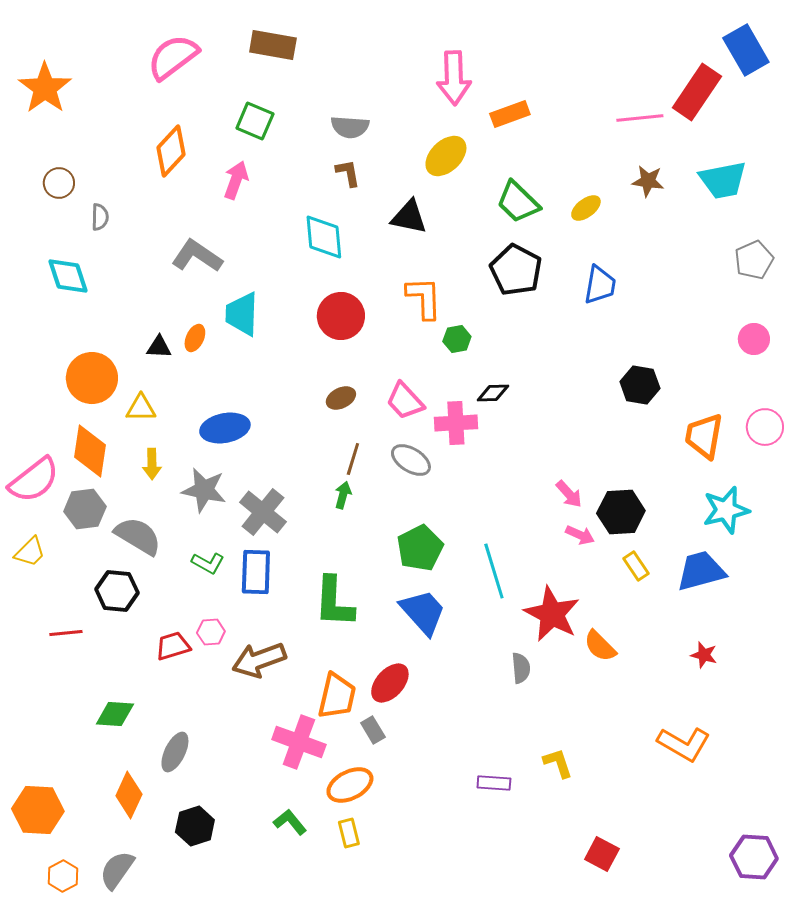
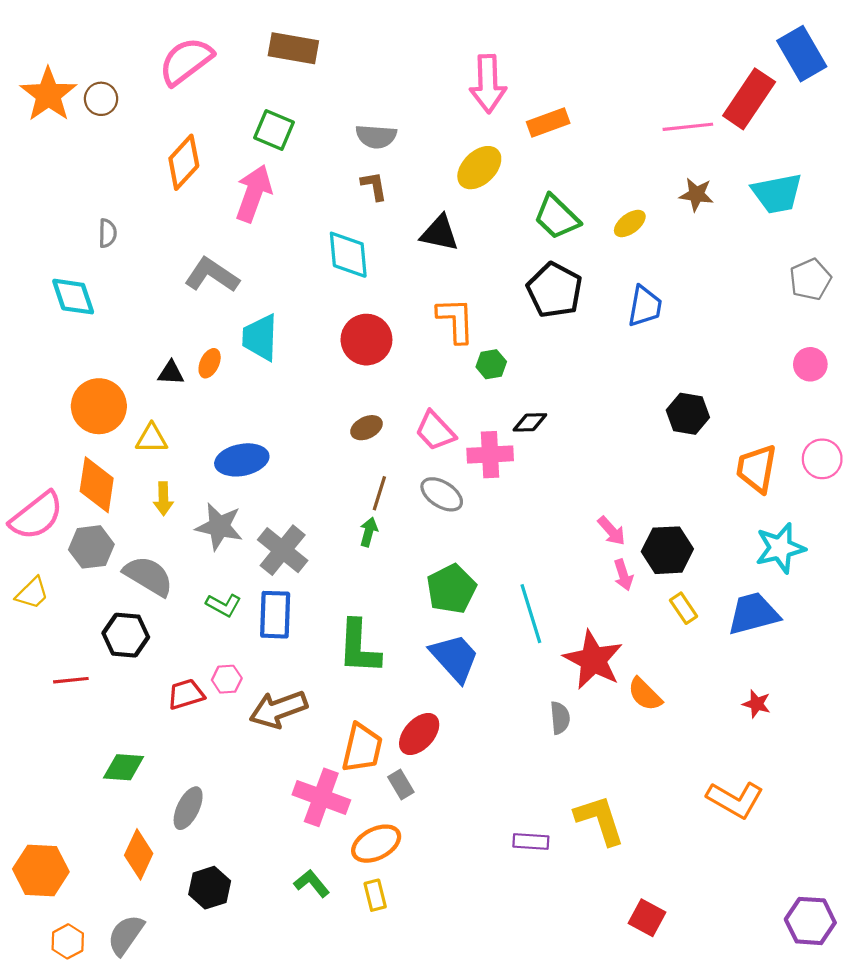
pink arrow: (236, 180) -> (254, 193), size x1.4
brown circle: (59, 183) -> (101, 99), moved
pink arrow: (580, 535) -> (623, 575), turned 48
yellow L-shape: (558, 763) -> (600, 820), size x1.6

